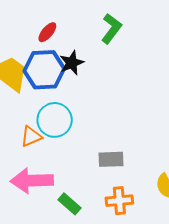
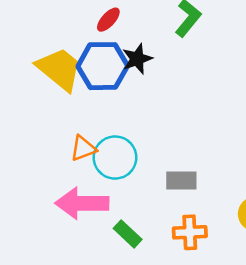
cyan circle: (55, 120) -> (115, 158), moved

